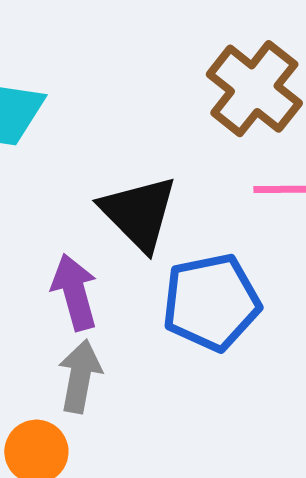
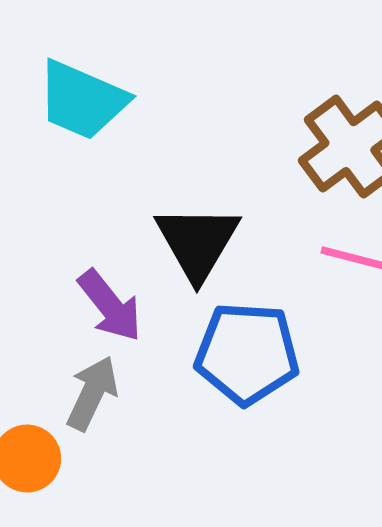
purple arrow: (75, 292) -> (110, 306), turned 142

